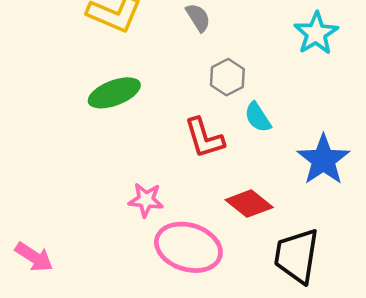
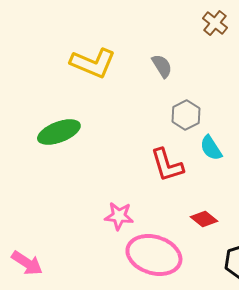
green ellipse: (114, 93) -> (59, 132), moved
red diamond: (249, 204) -> (204, 219), size x0.7

